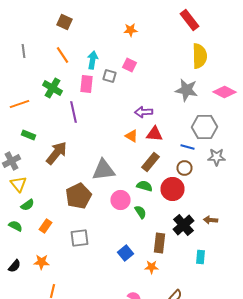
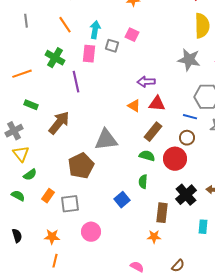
pink circle: (120, 200) -> (91, 232), moved
green semicircle: (140, 212) -> (143, 182), turned -144
gray square: (80, 238) -> (70, 204), moved
blue square: (126, 253) -> (122, 200), moved
orange star: (42, 262) -> (52, 237), moved
black semicircle: (14, 266) -> (17, 236), turned -56

